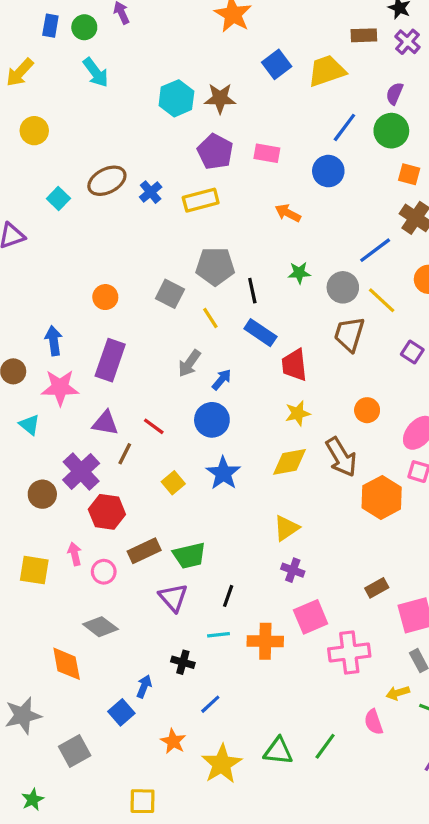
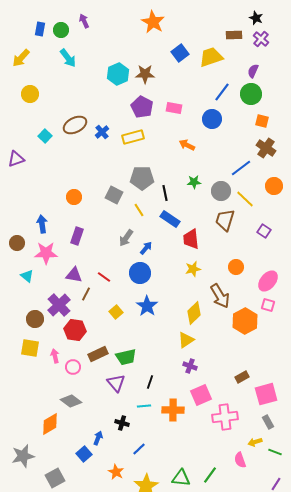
purple rectangle: (110, 360) -> (77, 236), size x0.7
yellow diamond: (290, 462) -> (194, 313), moved, turned -35
yellow square: (34, 570) -> (30, 348), moved
orange diamond: (67, 664) -> (50, 424), turned 70

